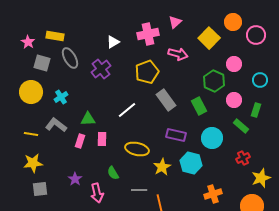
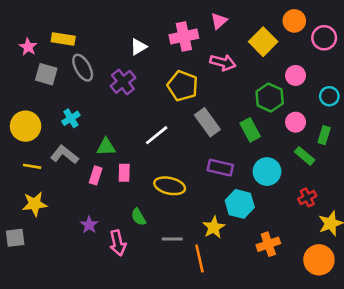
yellow pentagon: (147, 72) -> (183, 86), turned -30
yellow circle: (31, 92) -> (26, 126), moved
yellow star: (162, 167) -> (214, 227), moved
gray square: (40, 189) -> (15, 238), moved

